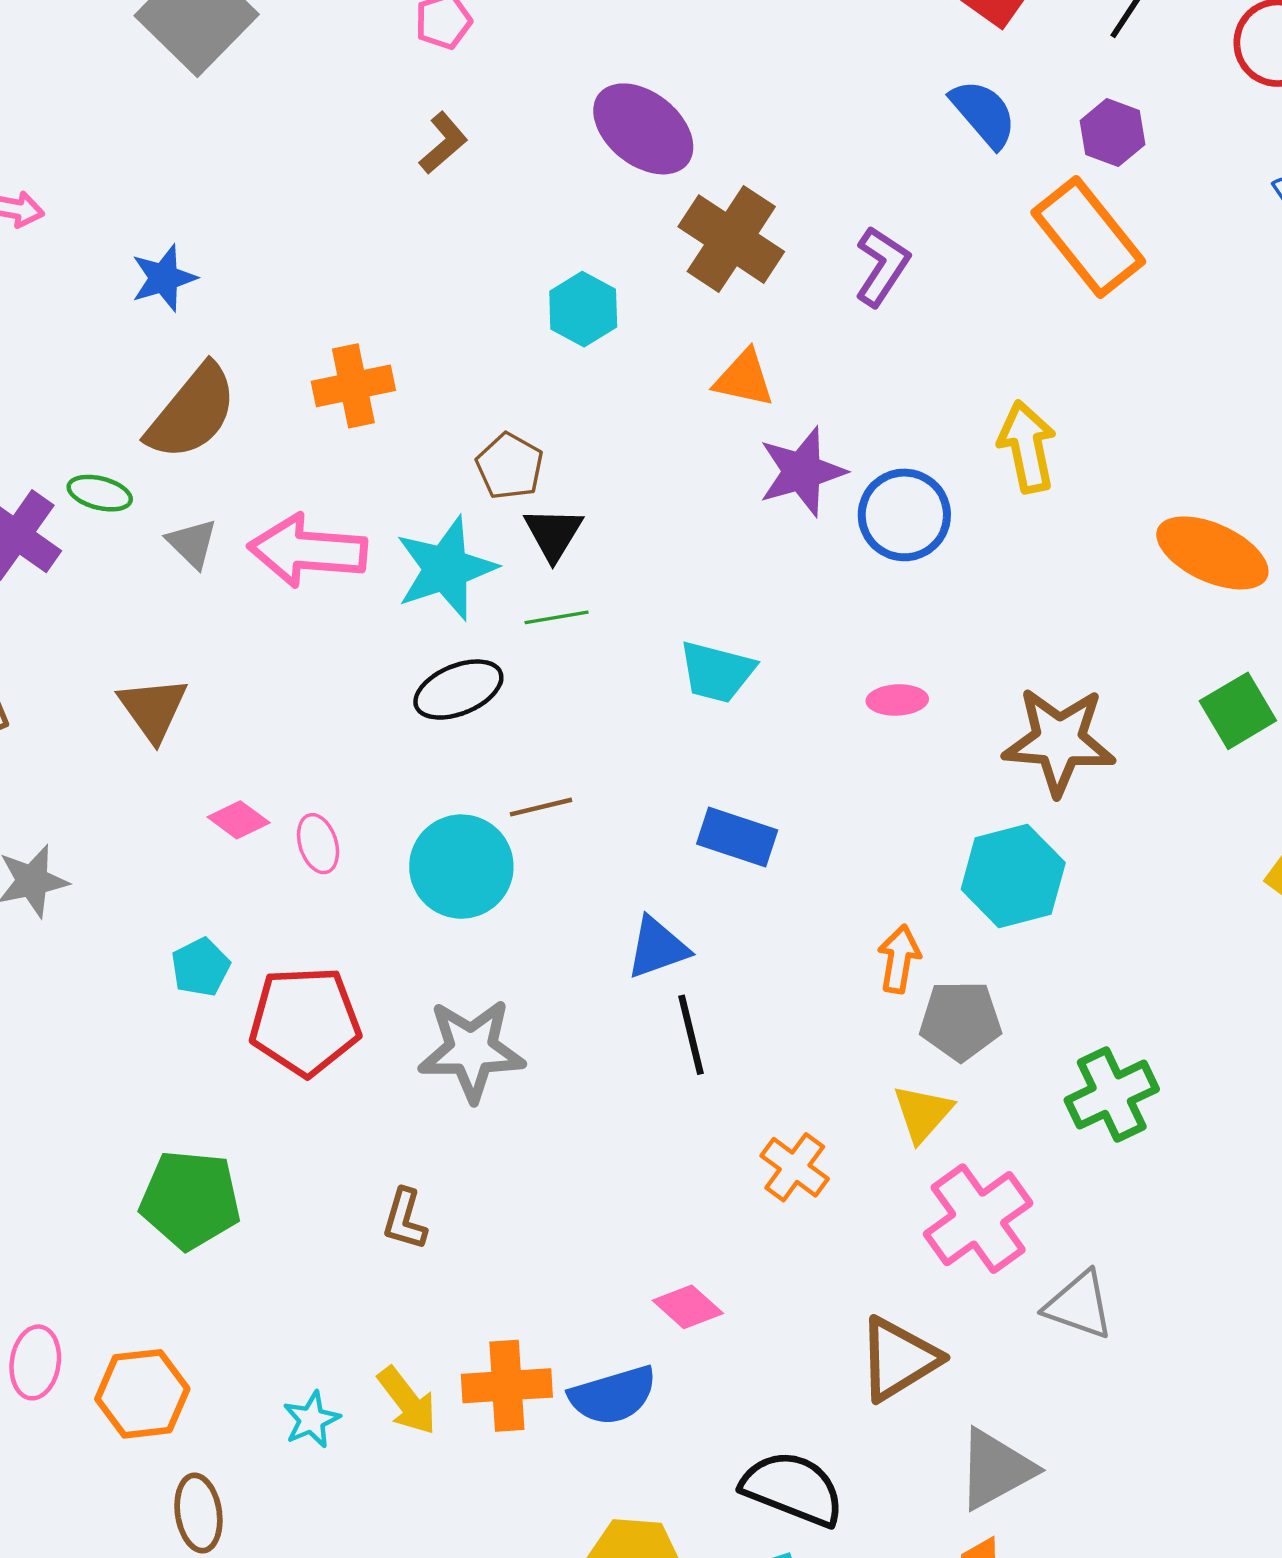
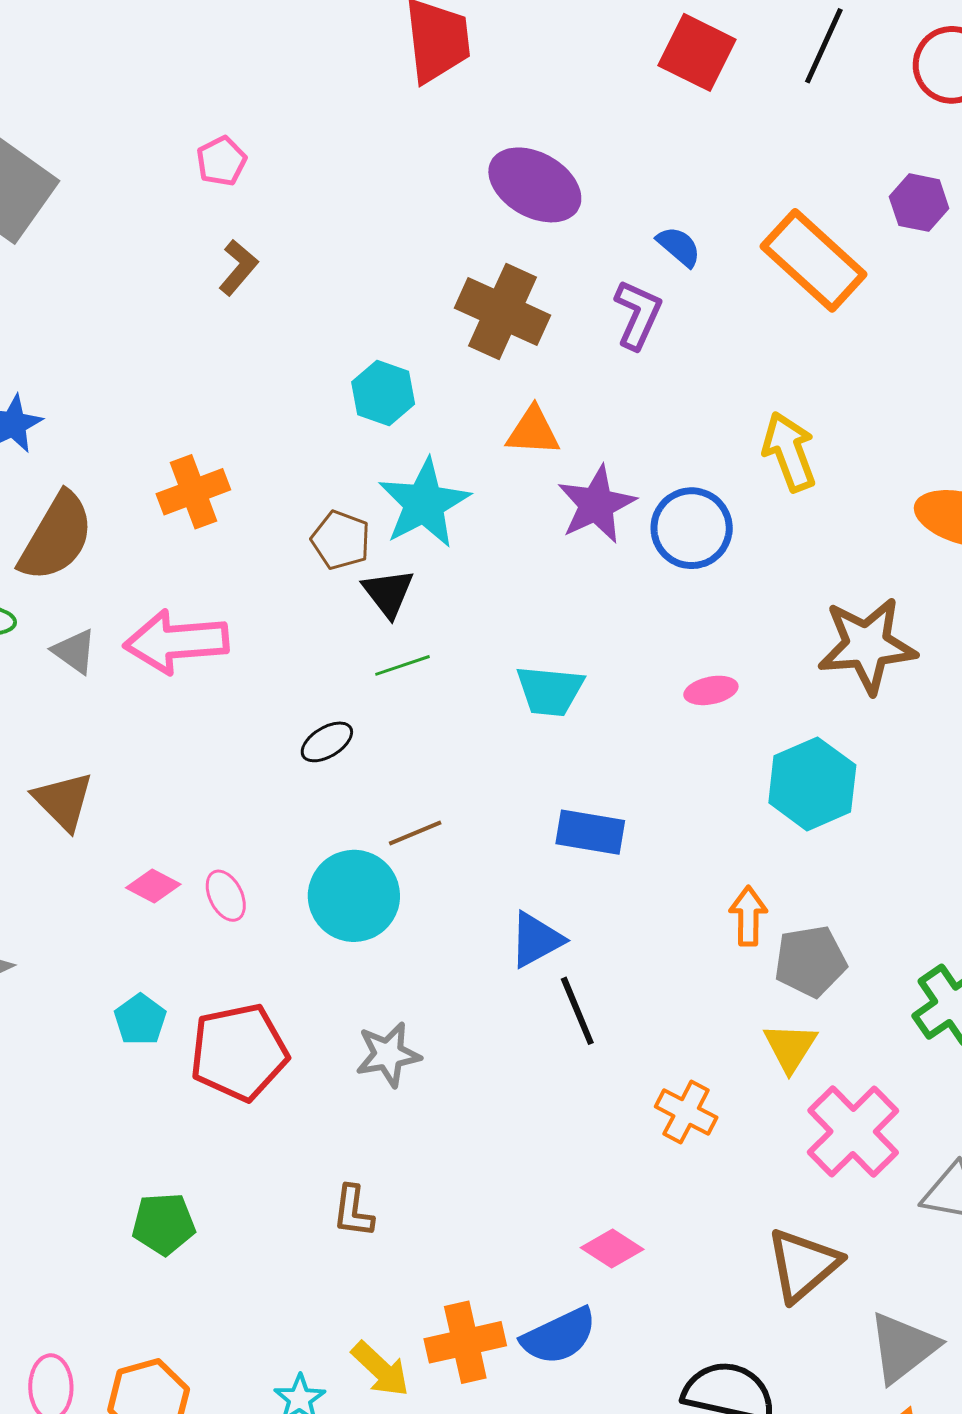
blue semicircle: (984, 113) -> (679, 246), moved, size x0.7
purple ellipse: (643, 129) -> (535, 185), moved
purple hexagon: (1113, 133) -> (919, 203), moved
cyan star: (446, 568) -> (424, 503), moved
black ellipse: (458, 690) -> (327, 742), size x0.7
brown star: (1059, 741) -> (867, 645), moved
cyan hexagon: (1013, 876) -> (812, 784), moved
gray star: (472, 1050) -> (388, 1054), size x0.7
green pentagon: (190, 1200) -> (164, 1224), size x0.7

